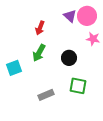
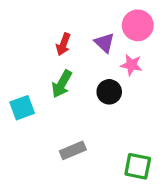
purple triangle: (70, 16) -> (104, 43), moved
pink star: (93, 39) -> (131, 65), moved
green square: (78, 86) -> (138, 166), moved

